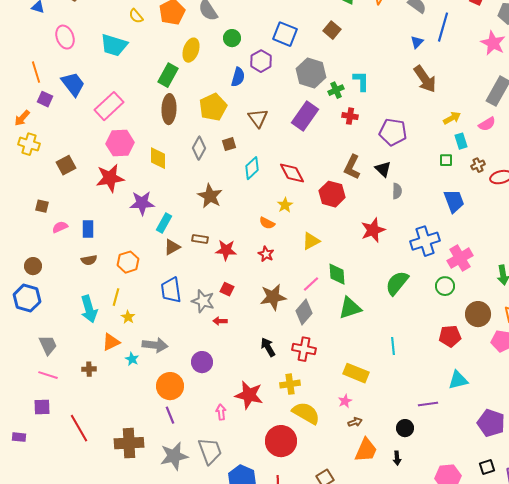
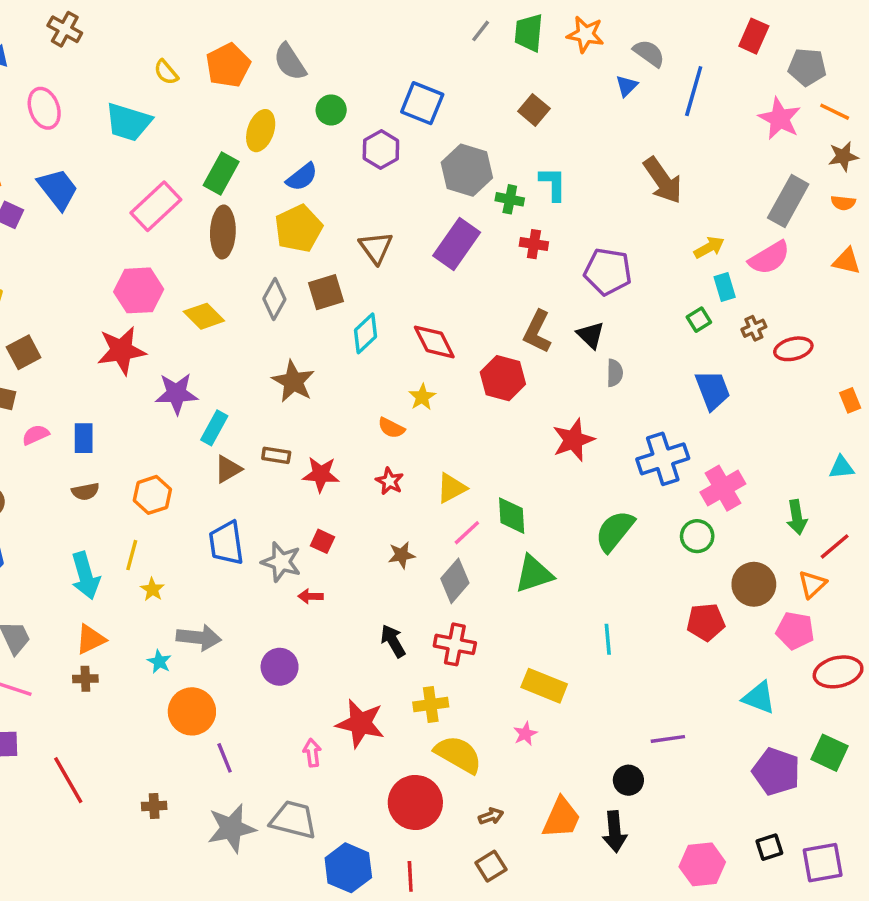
brown square: (332, 30) -> (534, 110), moved
blue triangle: (417, 42) -> (627, 86), moved
blue semicircle: (238, 77) -> (302, 177), moved, turned 36
green cross: (336, 90) -> (510, 199), turned 35
pink rectangle: (109, 106) -> (156, 206), moved
pink semicircle: (487, 124) -> (769, 258), size x1.4
brown square: (229, 144) -> (326, 292), size x1.5
yellow diamond: (158, 158) -> (204, 316), turned -45
green square: (446, 160) -> (699, 320), turned -32
brown square: (66, 165) -> (24, 352), moved
yellow triangle: (311, 241) -> (451, 488), moved
brown star: (273, 297) -> (402, 555), size x0.6
orange triangle: (111, 342) -> (91, 639), moved
cyan triangle: (458, 380) -> (759, 698), moved, turned 35
orange circle: (170, 386) -> (192, 711), moved
brown arrow: (355, 422) -> (491, 816), moved
brown cross: (129, 443) -> (154, 806), size x0.5
gray trapezoid: (210, 451) -> (293, 820), turned -56
black arrow: (397, 458) -> (615, 832), size x1.6

